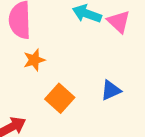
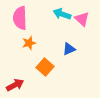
blue triangle: (111, 90) -> (69, 49), moved

